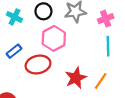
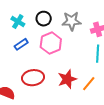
blue rectangle: (14, 51) -> (21, 44), moved
red ellipse: (38, 65) -> (33, 78), moved

